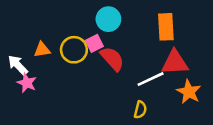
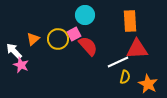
orange triangle: (42, 50) -> (33, 39), turned -32
orange star: (189, 92) -> (148, 84), moved
yellow semicircle: (140, 110) -> (125, 77), moved

